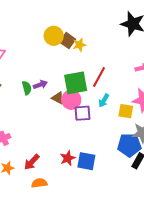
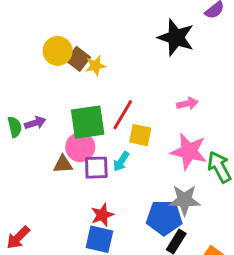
brown triangle: (58, 98) -> (63, 164), moved, turned -32
cyan arrow: (104, 101) -> (121, 161), moved
yellow square: (126, 111) -> (140, 135), moved
red star: (68, 158) -> (102, 215), moved

